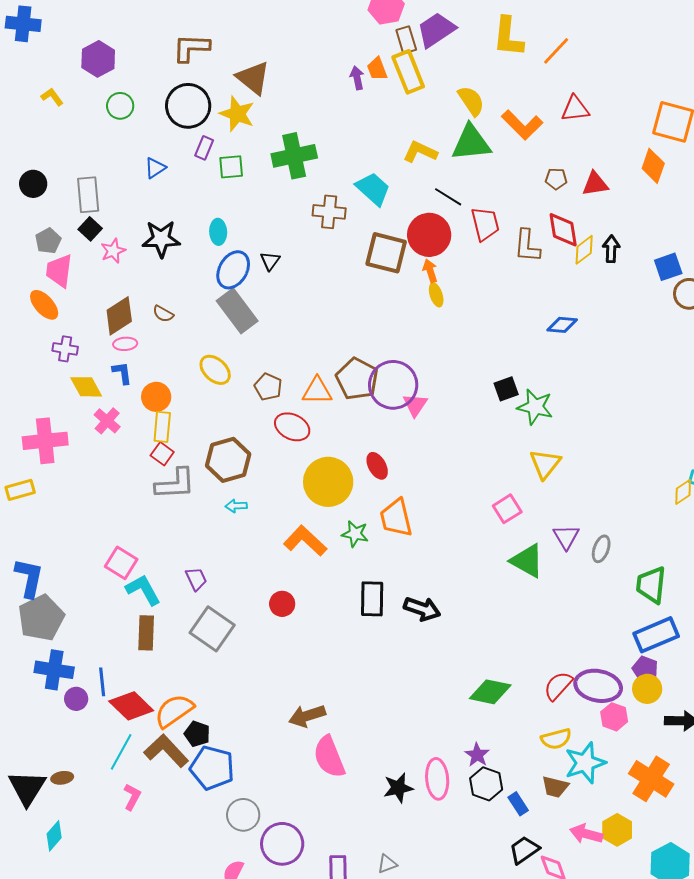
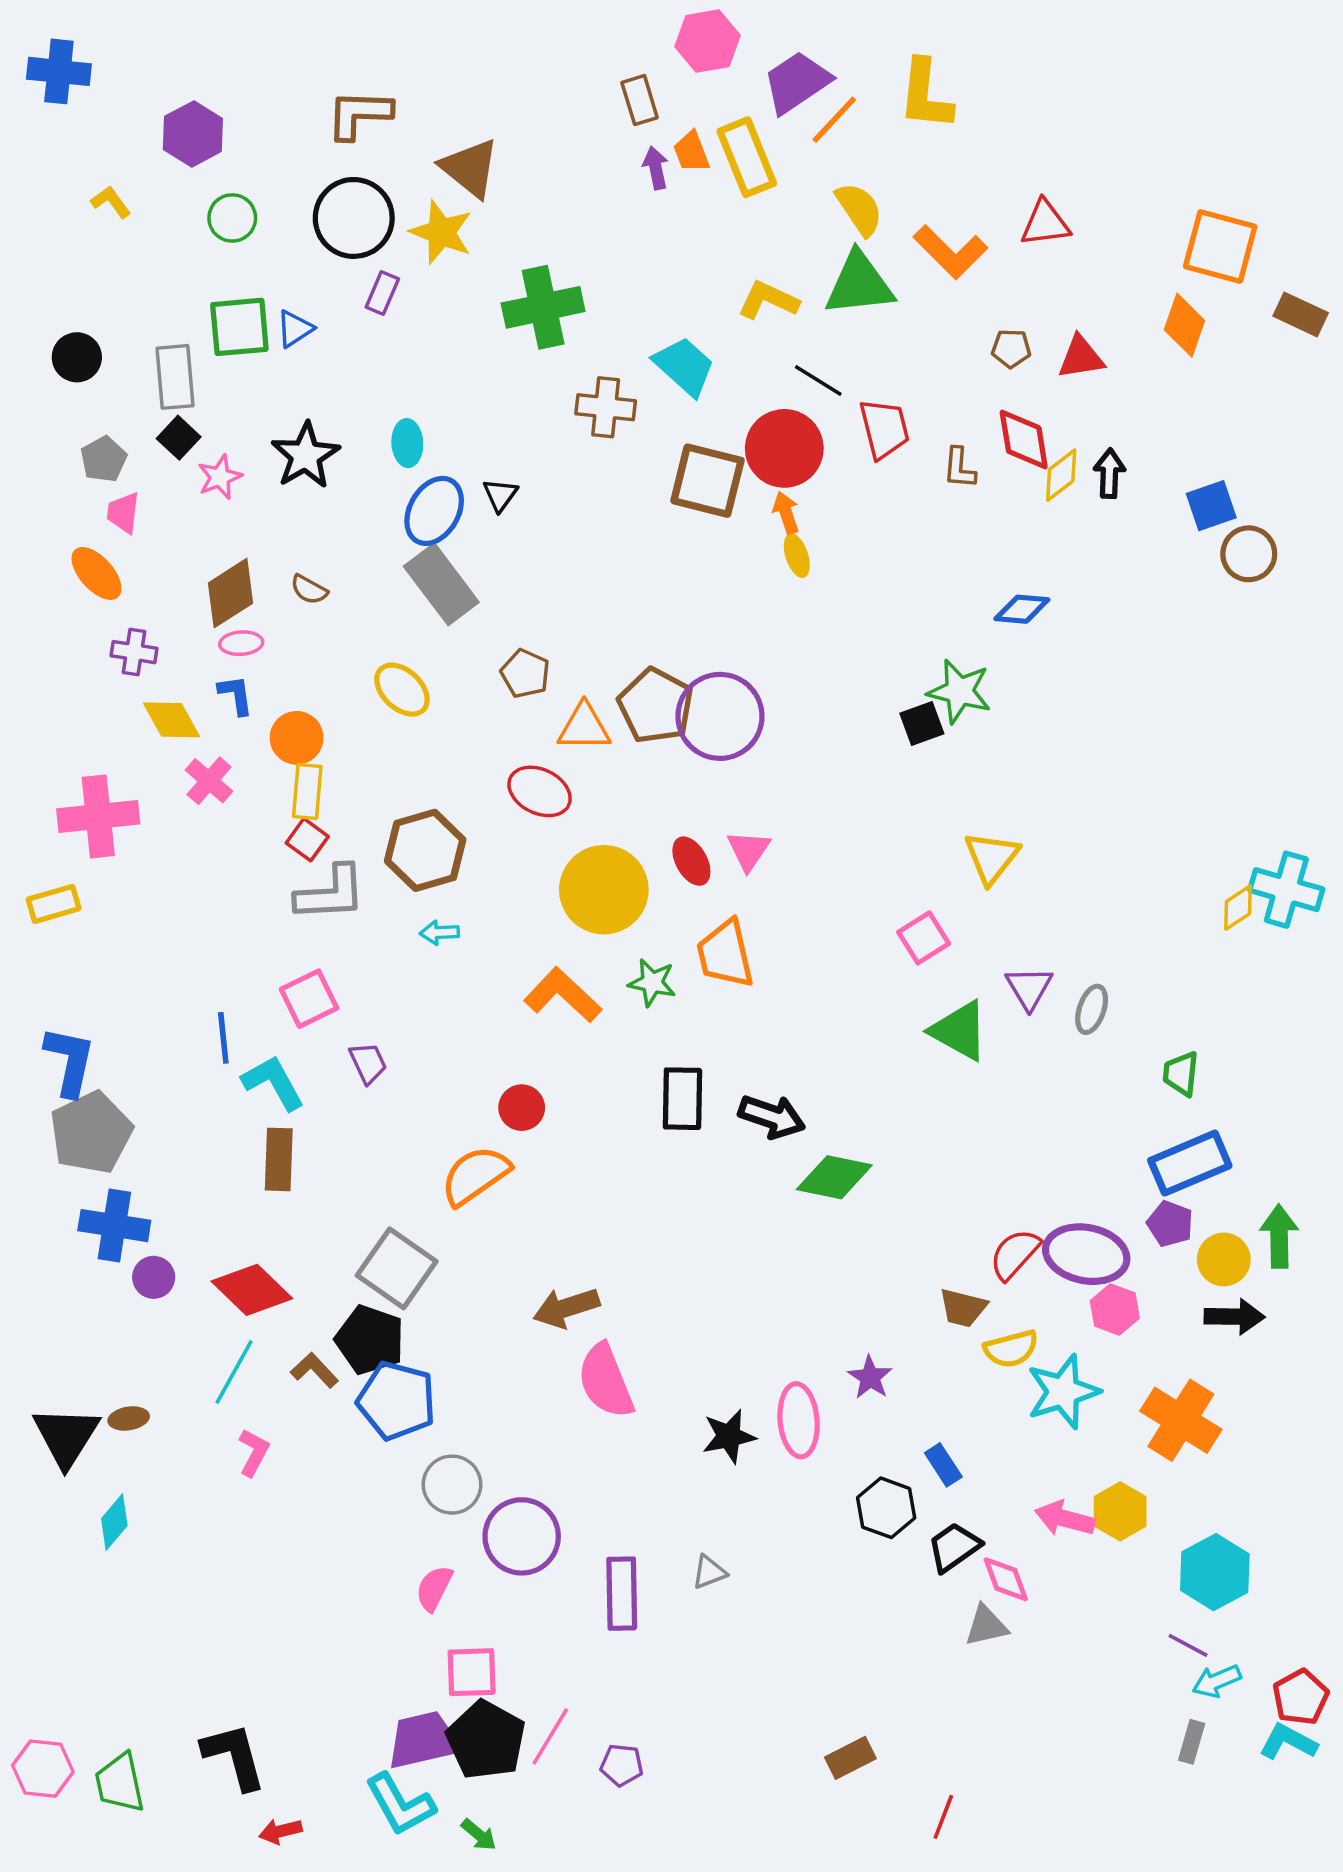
brown rectangle: (406, 40) -> (640, 100), moved
orange line: (556, 51) -> (834, 120), moved
green square: (231, 167) -> (239, 327), moved, size x1.4
black star: (161, 239) -> (305, 456), turned -30
brown L-shape: (527, 246) -> (959, 468), size x0.7
pink trapezoid: (59, 271) -> (123, 513), size x0.7
brown pentagon: (268, 387) -> (525, 674), moved
pink triangle: (415, 405) -> (749, 850), moved
green star: (535, 407) -> (959, 691), moved
pink square: (121, 563) -> (309, 999), moved, turned 32
green trapezoid: (651, 585) -> (1181, 1074), size x0.7
gray square: (212, 629) -> (397, 1268), moved
blue line: (102, 682) -> (223, 1038), moved
yellow circle: (647, 689) -> (1224, 1259), moved
green diamond: (490, 692) -> (834, 1177), moved
orange semicircle: (174, 711) -> (475, 1176), moved
black pentagon: (197, 734) -> (370, 1340), size x1.5
brown L-shape: (166, 751) -> (314, 1370), size x0.6
black hexagon: (486, 784) -> (886, 1508), moved
brown trapezoid: (555, 787) -> (963, 1308), moved

